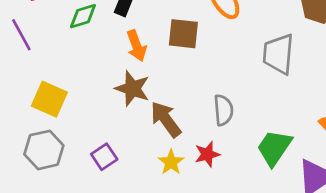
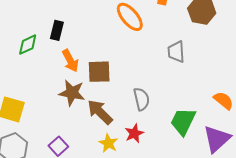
brown square: (183, 34) -> (99, 72), moved
gray trapezoid: (278, 54) -> (176, 52), size x0.7

